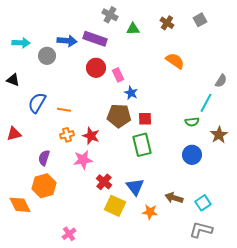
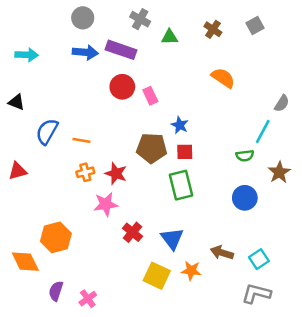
gray circle: (47, 56) -> (83, 18), moved
blue star: (131, 93) -> (180, 125), moved
purple semicircle: (44, 158) -> (56, 291), moved
yellow square: (115, 206) -> (157, 276), moved

